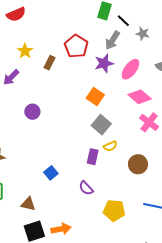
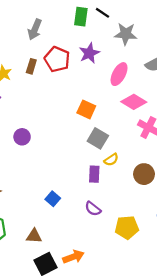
black line: (123, 21) -> (102, 13), moved
gray star: (143, 34) -> (126, 34), size x1.5
gray arrow: (112, 40) -> (35, 30), moved
brown rectangle: (50, 63) -> (31, 66), moved
purple star: (104, 63) -> (89, 53), moved

